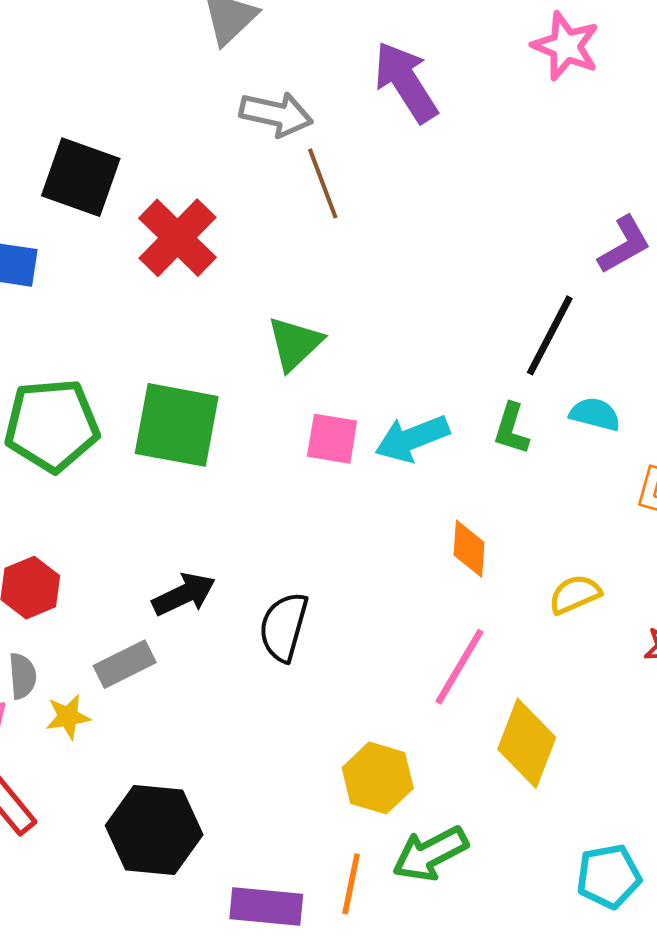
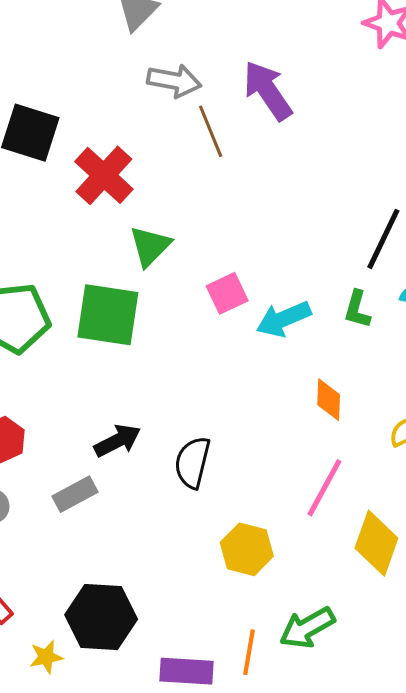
purple arrow: (406, 82) -> (268, 91), moved
green triangle: (295, 343) -> (150, 246), moved
pink square: (332, 439) -> (227, 293), moved, turned -33
yellow star: (68, 717) -> (46, 657), moved
yellow hexagon: (378, 778) -> (247, 549), moved

